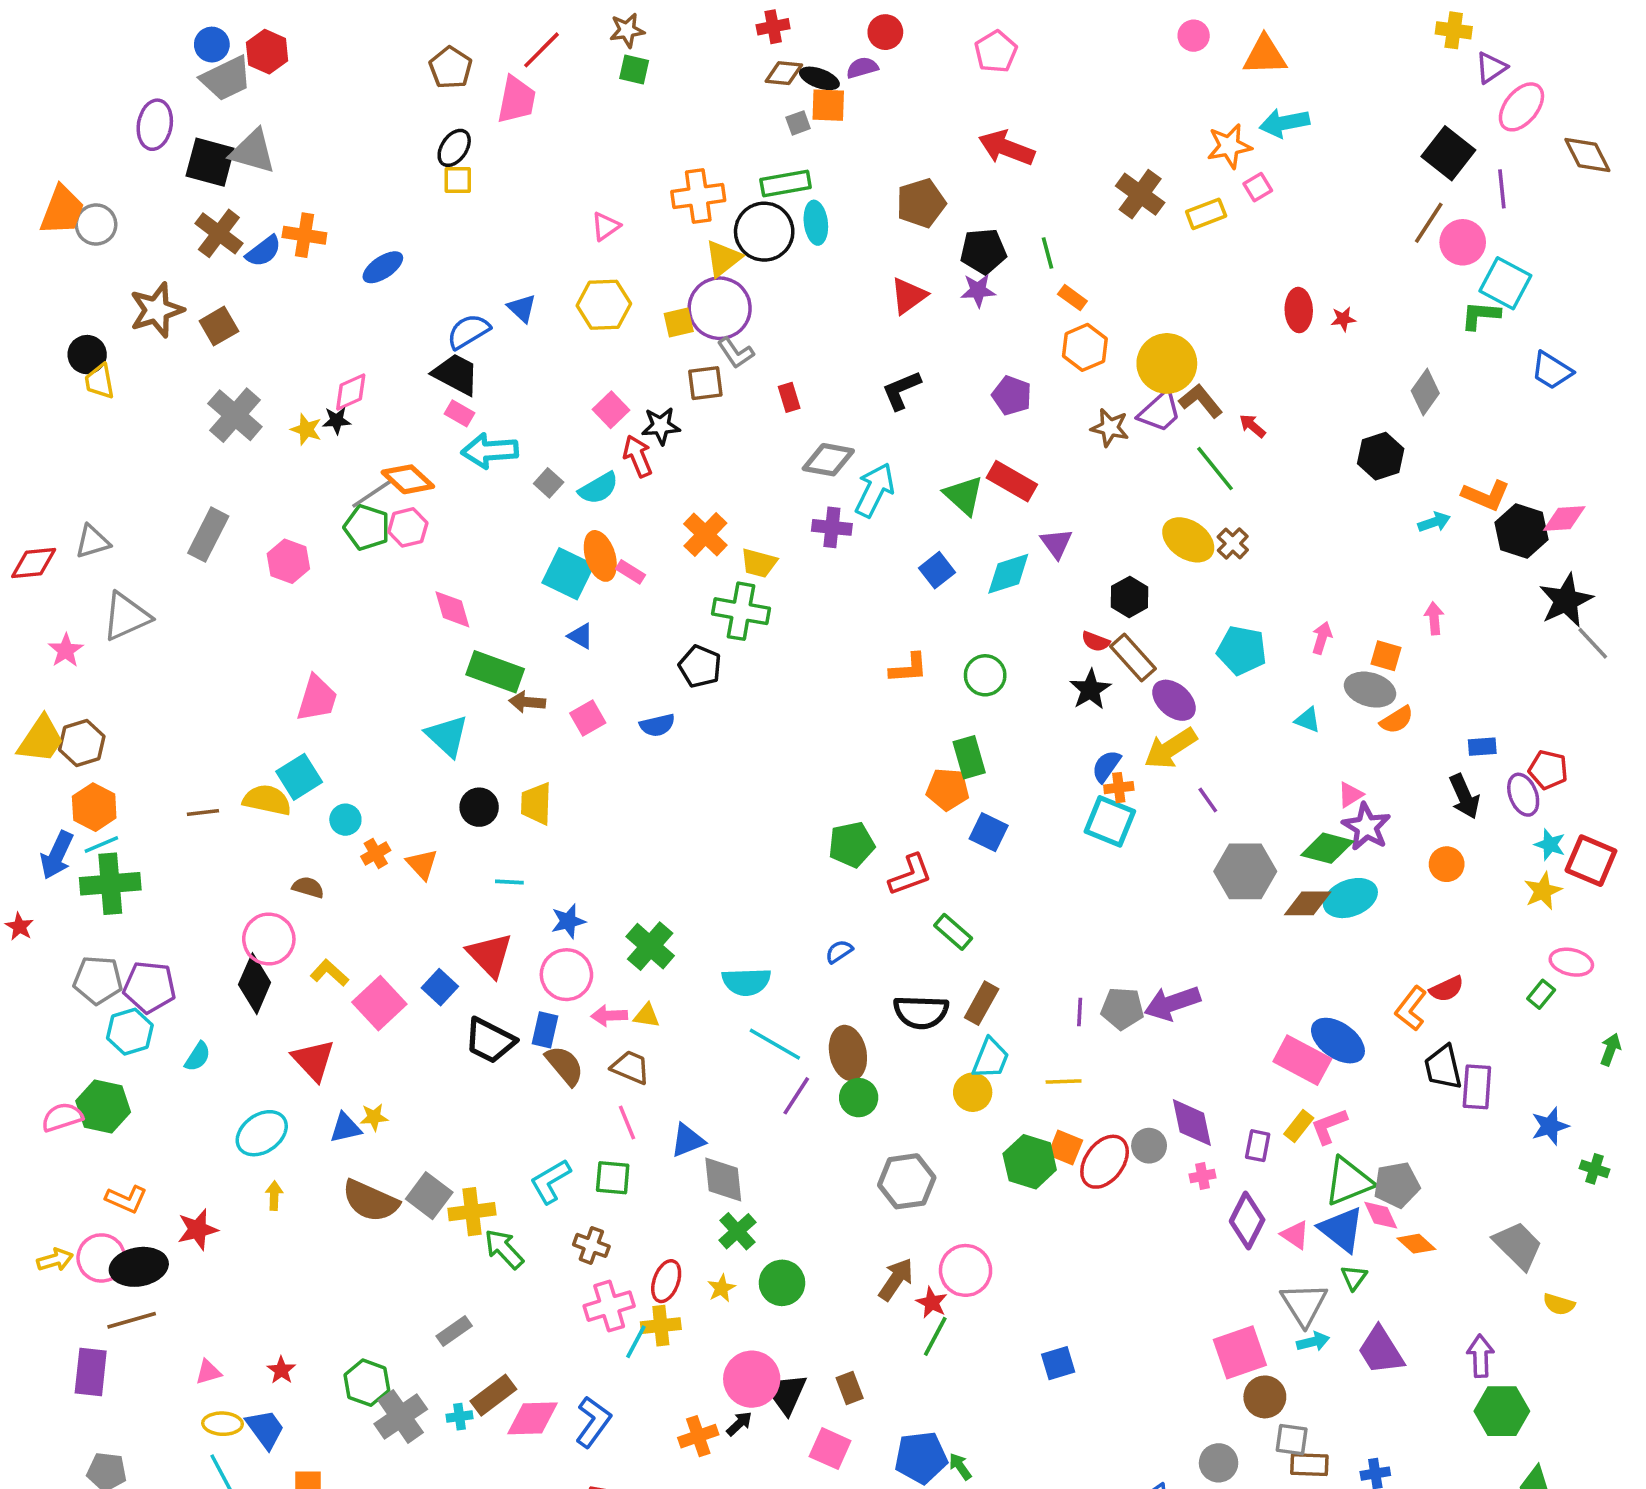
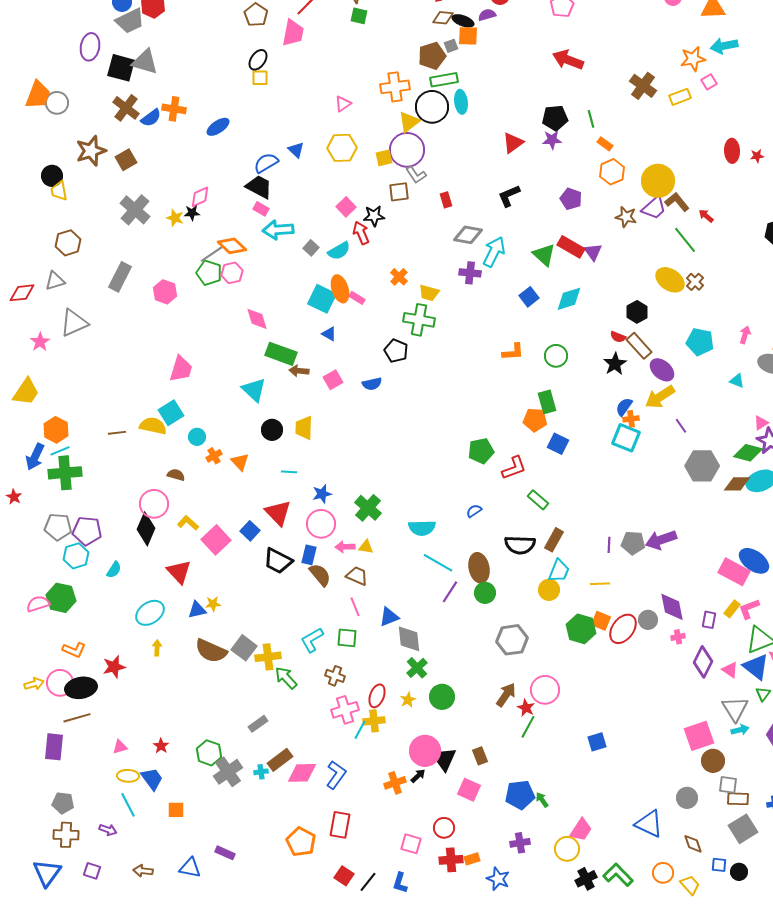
brown pentagon: (921, 203) -> (432, 56), moved
orange cross: (705, 535) -> (399, 277), size x0.7
purple triangle: (1056, 543) -> (593, 252), moved
brown hexagon: (82, 743) -> (68, 243), moved

